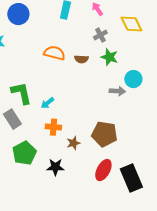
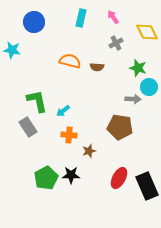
green star: (109, 57) -> (138, 68), moved
brown pentagon: (104, 134) -> (120, 127), moved
green pentagon: (24, 153) -> (46, 178), moved

